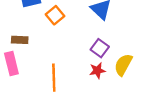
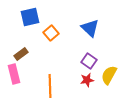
brown rectangle: (20, 40) -> (21, 54), turned -40

